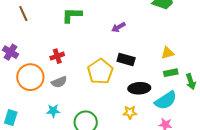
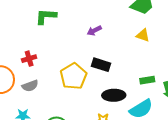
yellow triangle: (168, 53) -> (143, 35), moved, turned 32

